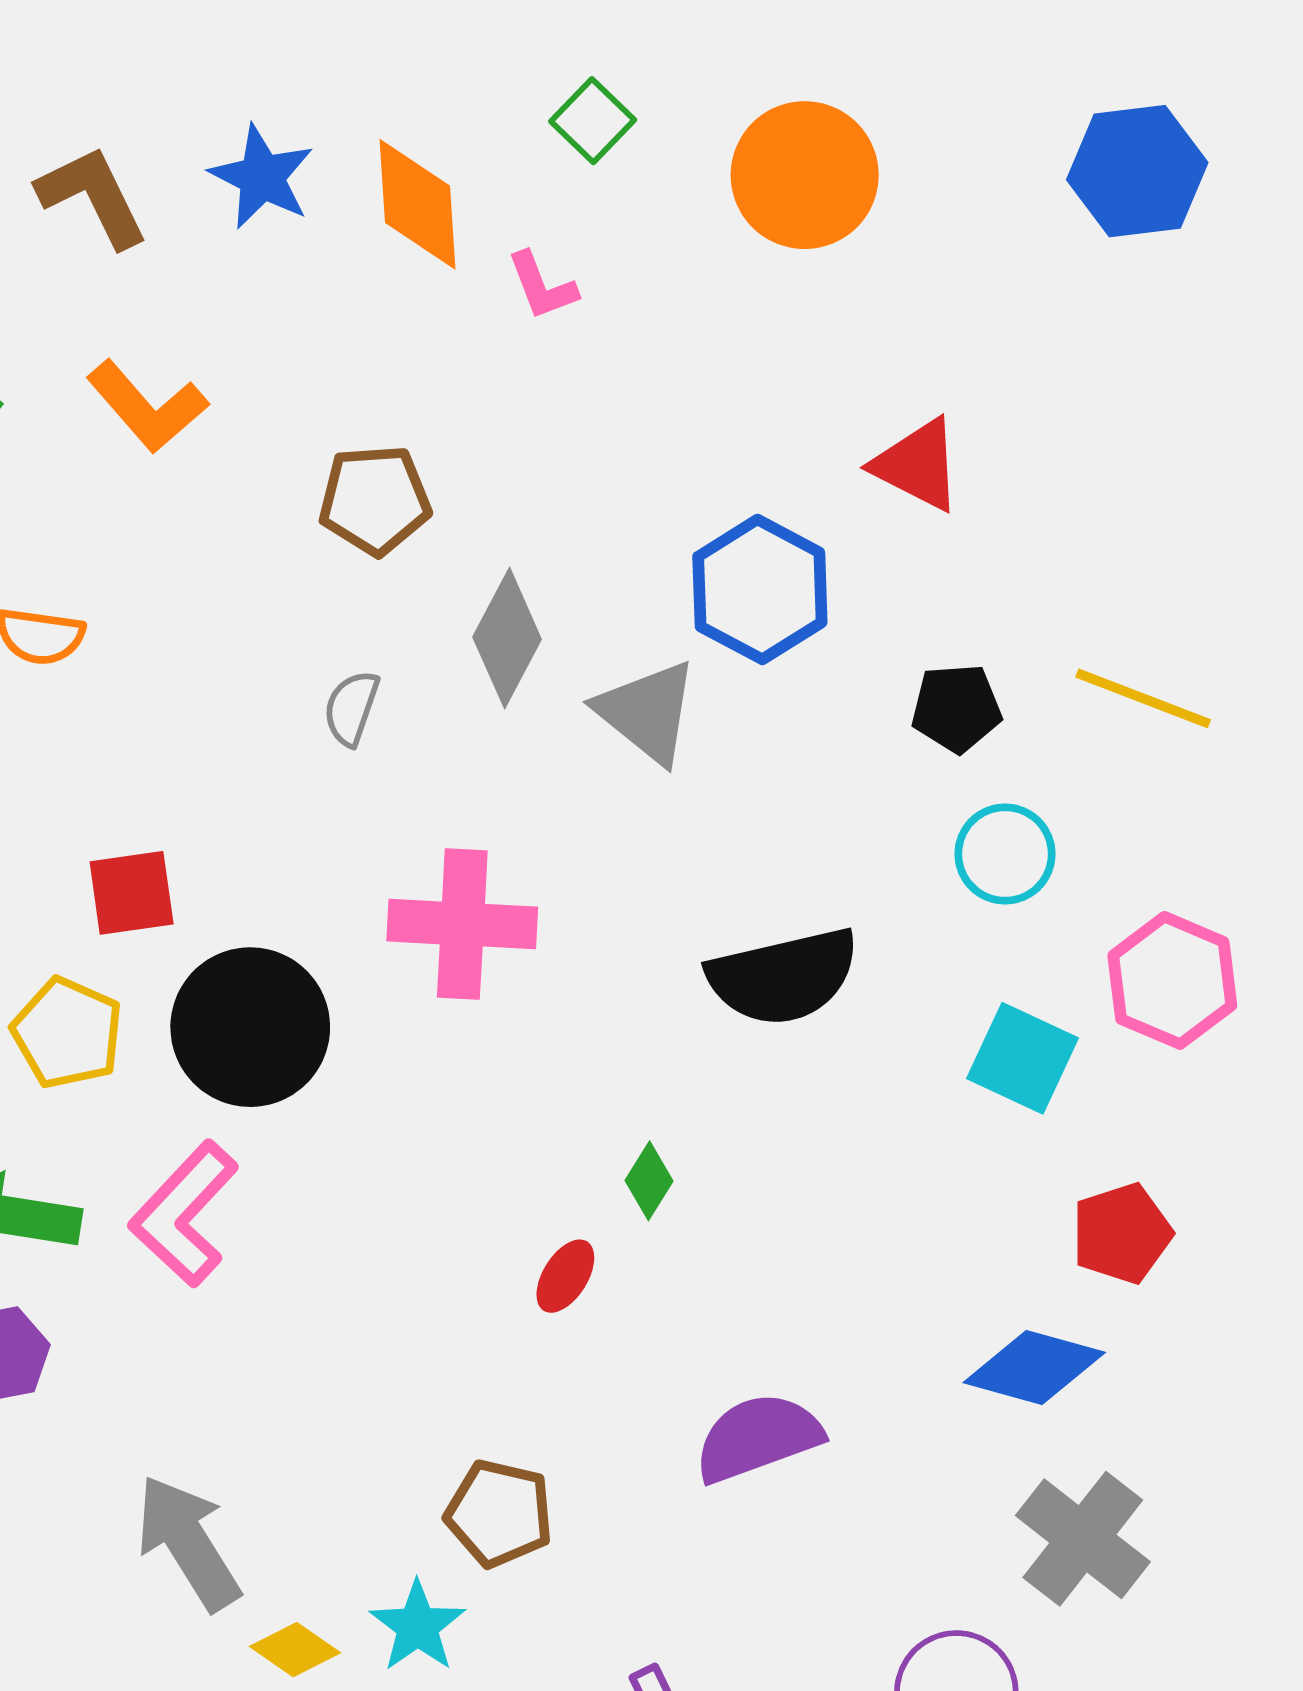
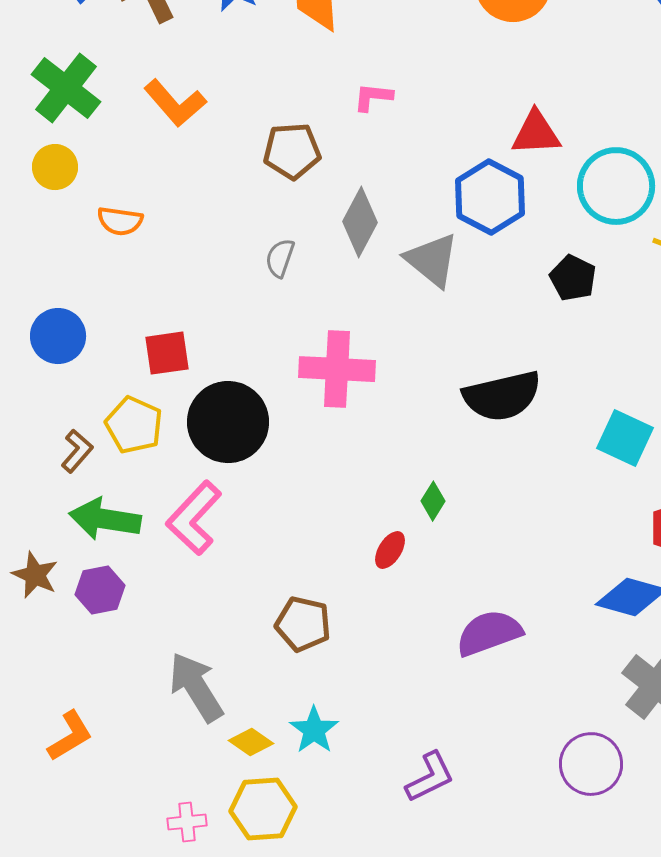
pink L-shape: (542, 286) -> (373, 97), moved, turned 117
red triangle: (917, 465) -> (536, 133), moved, turned -30
black pentagon: (956, 708) -> (573, 278), moved, turned 30
cyan circle: (1005, 854) -> (616, 186), moved, size x1.5
brown pentagon: (499, 1513) -> (303, 624), moved

